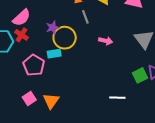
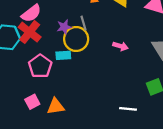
gray line: (85, 17) -> (83, 23), moved
red cross: (21, 35) -> (30, 32), size x1.5
orange triangle: (51, 101) -> (56, 106), turned 42

